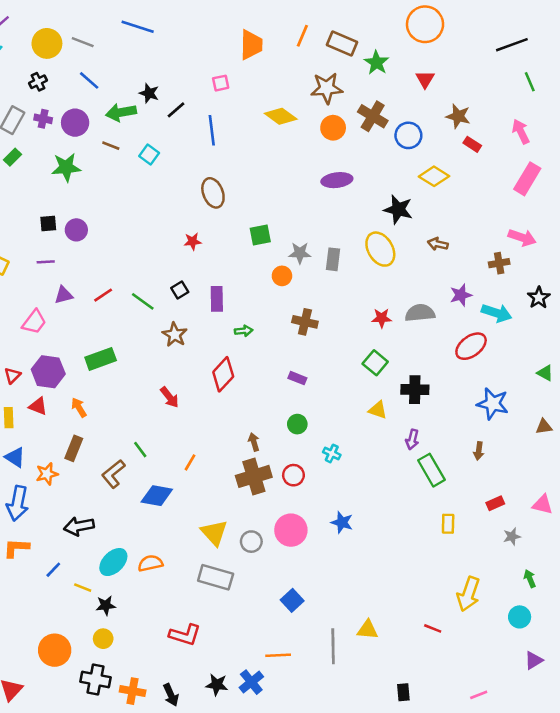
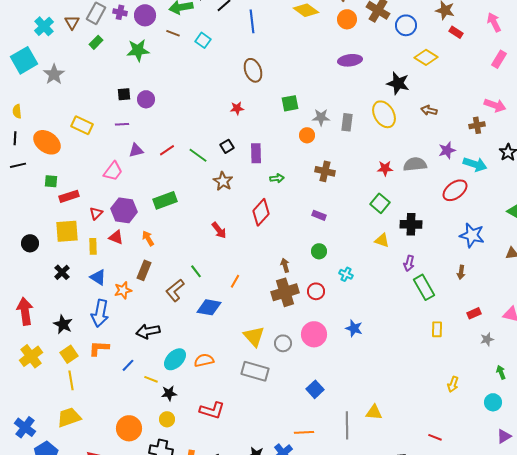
pink rectangle: (527, 179) -> (499, 59), size x0.7
yellow arrow: (468, 594) -> (453, 384), size x0.6
red line: (433, 628) -> (435, 437), moved
red L-shape: (185, 635) -> (212, 410), moved

